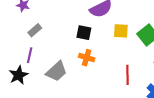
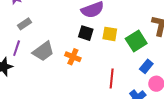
black square: (84, 33) -> (86, 33), moved
gray trapezoid: (57, 71) -> (43, 51), moved

